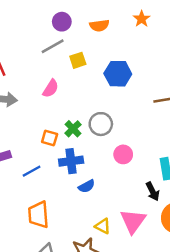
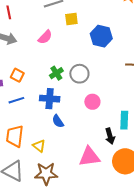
orange square: (50, 138) -> (17, 75), moved
blue semicircle: (87, 186) -> (58, 121), turned 72
pink triangle: (133, 221) -> (89, 157), turned 35
yellow triangle: (103, 226) -> (39, 146), moved

